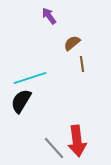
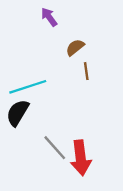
gray line: (54, 148) -> (55, 148), moved

